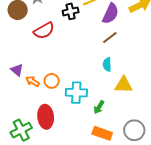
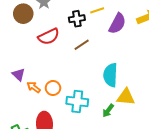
brown line: (110, 38) -> (82, 45), moved
cyan semicircle: (107, 64) -> (110, 75), size x1.6
green arrow: (99, 107) -> (108, 111), moved

